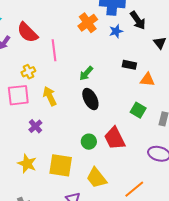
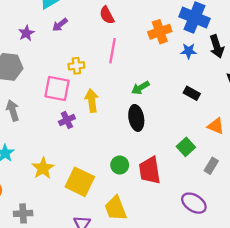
red semicircle: (27, 32) -> (107, 15), moved, size x0.7
orange triangle: (147, 80) -> (216, 126), moved
purple cross: (35, 126) -> (67, 120), moved

